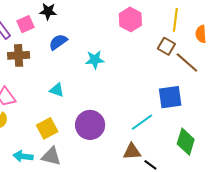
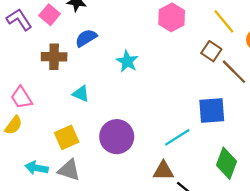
yellow line: (175, 20) -> (224, 21), turned -50
pink square: (25, 24) -> (50, 15), turned -30
brown cross: (19, 55) -> (54, 57), moved
cyan star: (95, 60) -> (127, 61), turned 30

